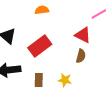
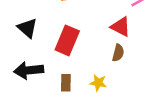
red rectangle: (40, 46) -> (67, 40), turned -30

